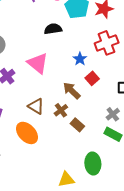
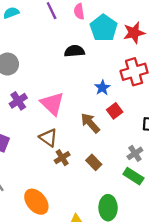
pink triangle: (38, 63) -> (52, 104), moved
brown cross: (61, 110) -> (62, 158), moved
orange ellipse: (27, 133) -> (36, 202), moved

